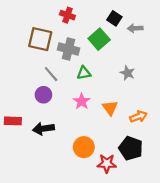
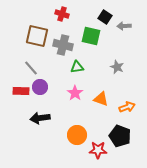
green square: (99, 39) -> (91, 36), turned -36
gray line: (51, 74) -> (31, 68), moved
orange triangle: (110, 108) -> (101, 99), turned -35
red rectangle: (13, 121) -> (21, 91), moved

